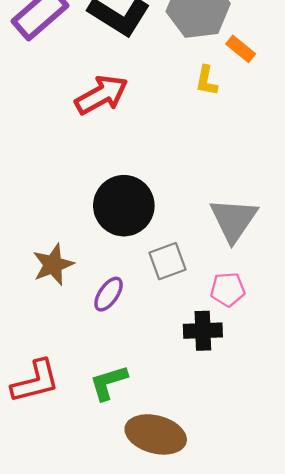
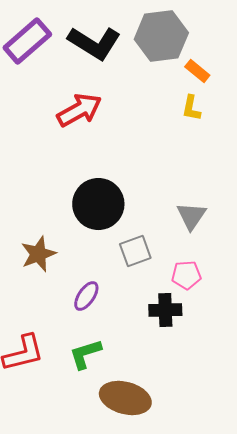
yellow L-shape: (206, 81) -> (191, 108), moved
gray triangle: (234, 220) -> (191, 216), size x0.7
purple ellipse: (109, 294) -> (86, 296), moved

